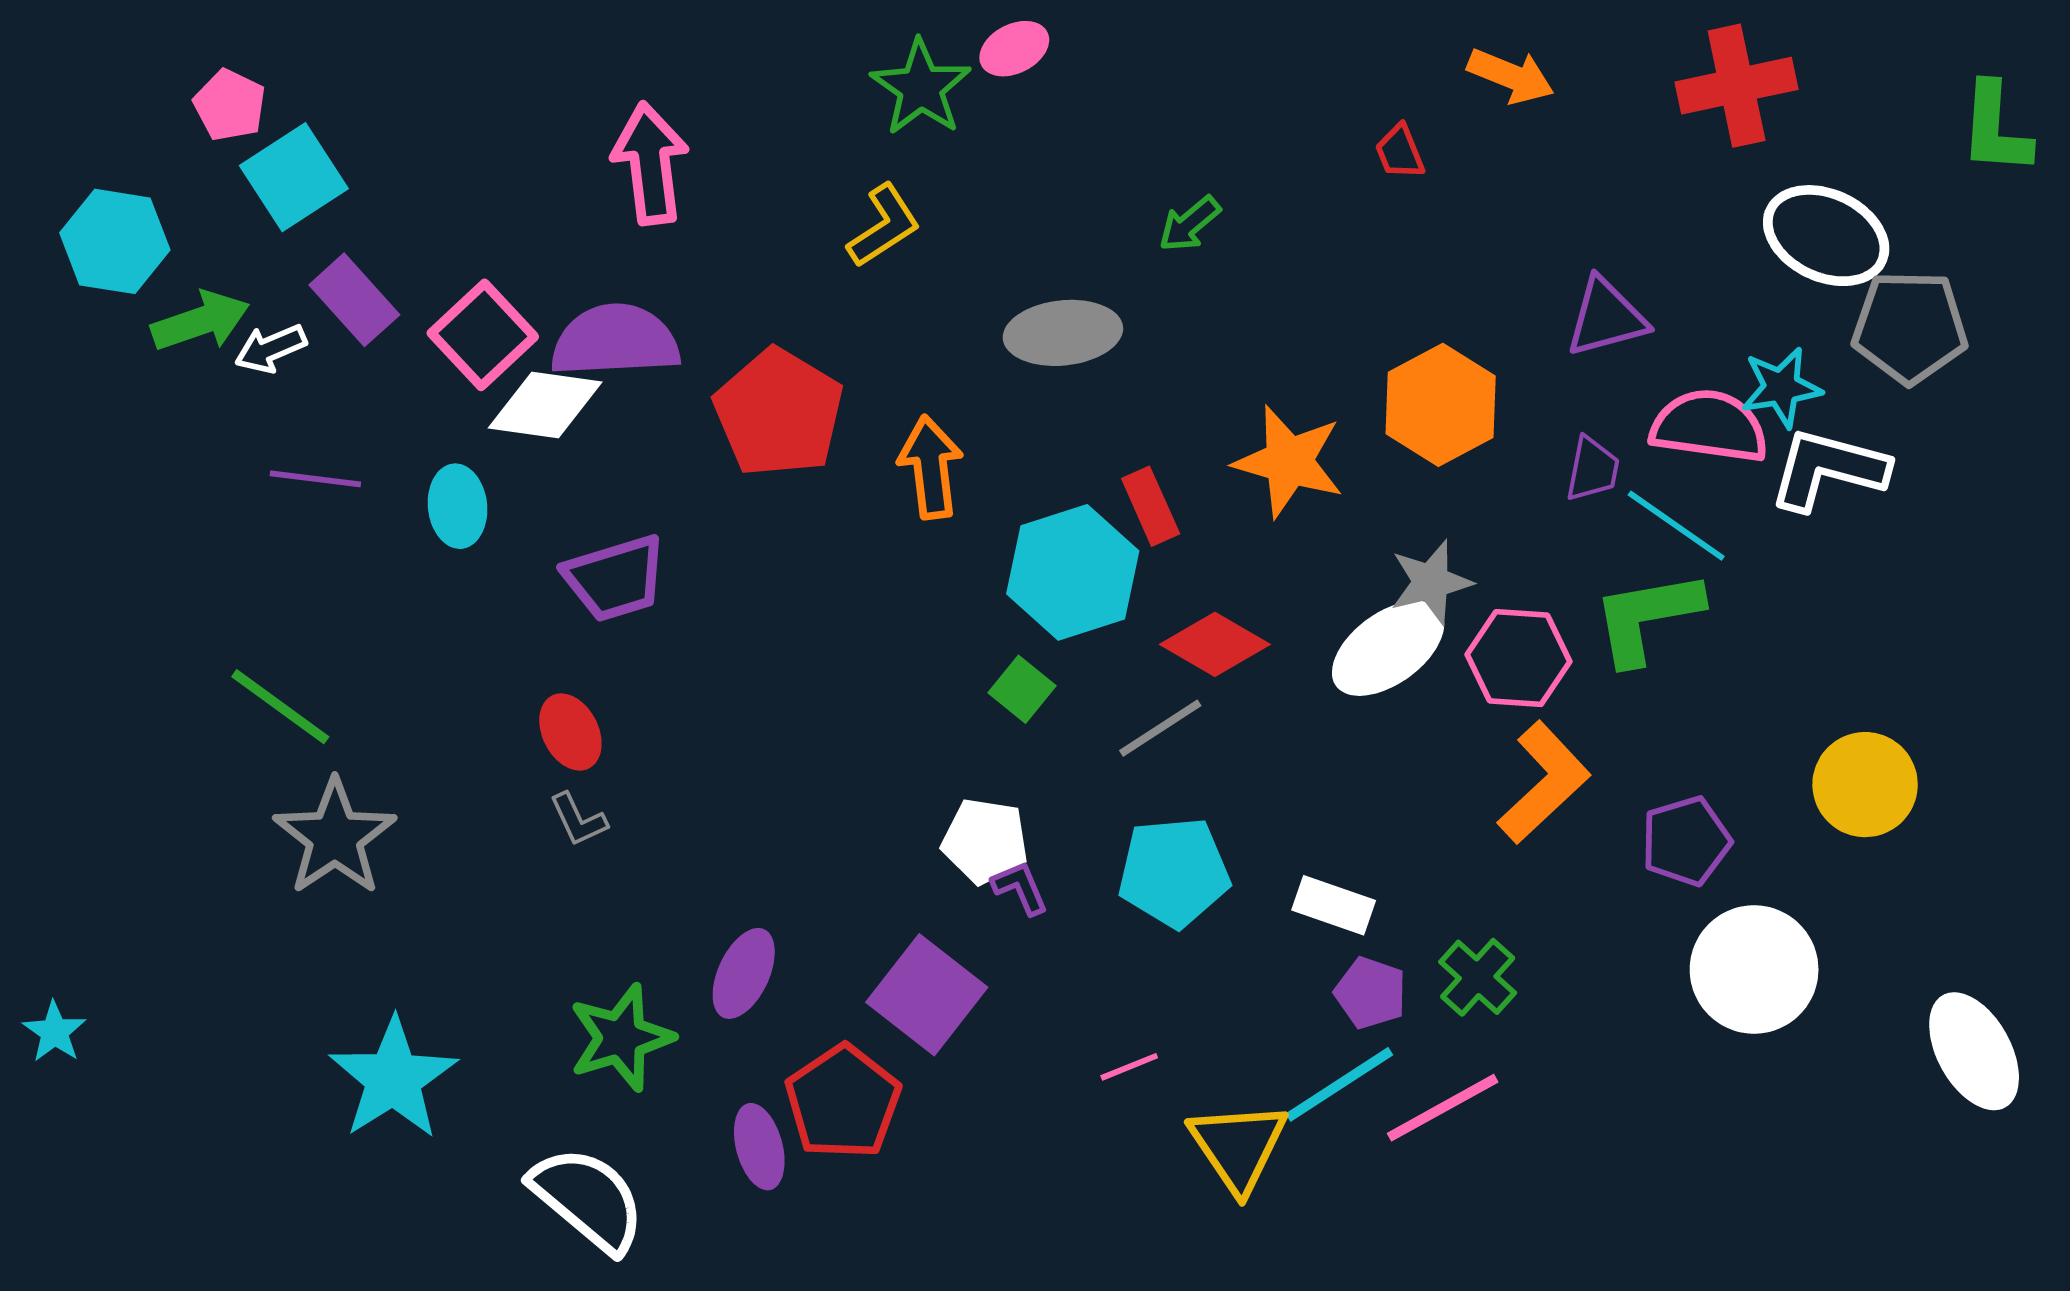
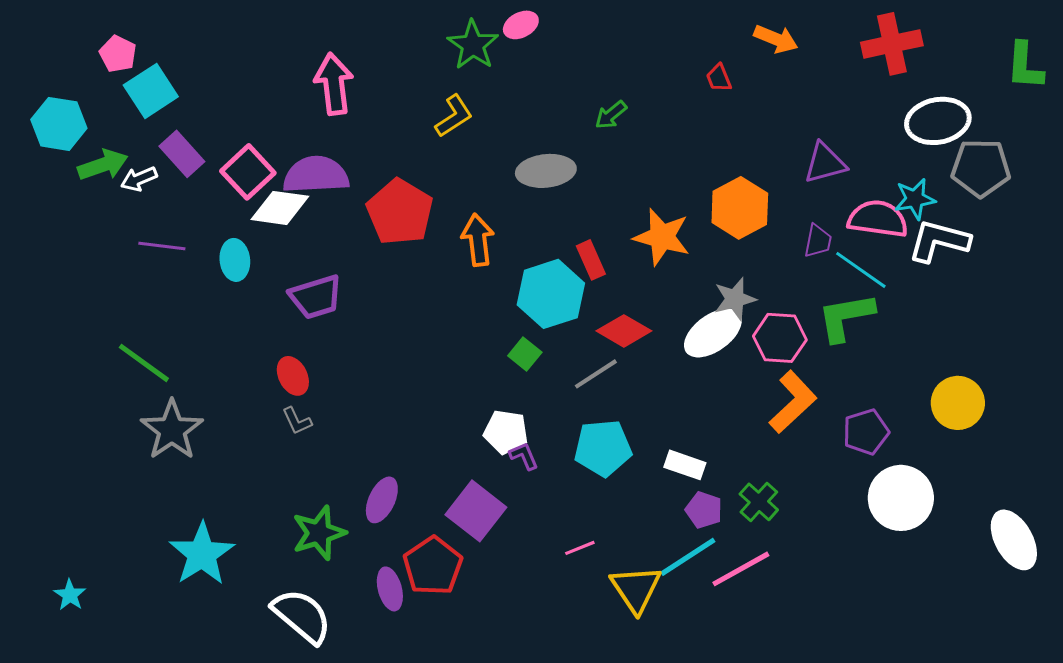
white ellipse: (1826, 236) -> (938, 121), turned -36
cyan star: (55, 1032) -> (70, 595), moved

